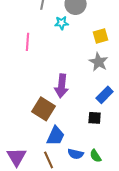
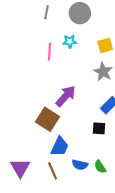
cyan star: (62, 23) -> (70, 41), moved
pink line: (28, 42) -> (50, 52), moved
purple arrow: (62, 86) -> (66, 96), turned -145

